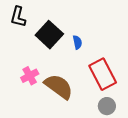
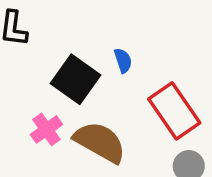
black square: (49, 35) -> (76, 79), moved

